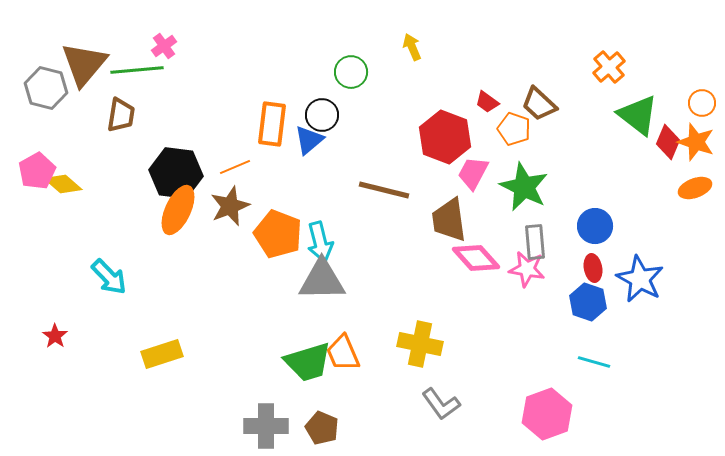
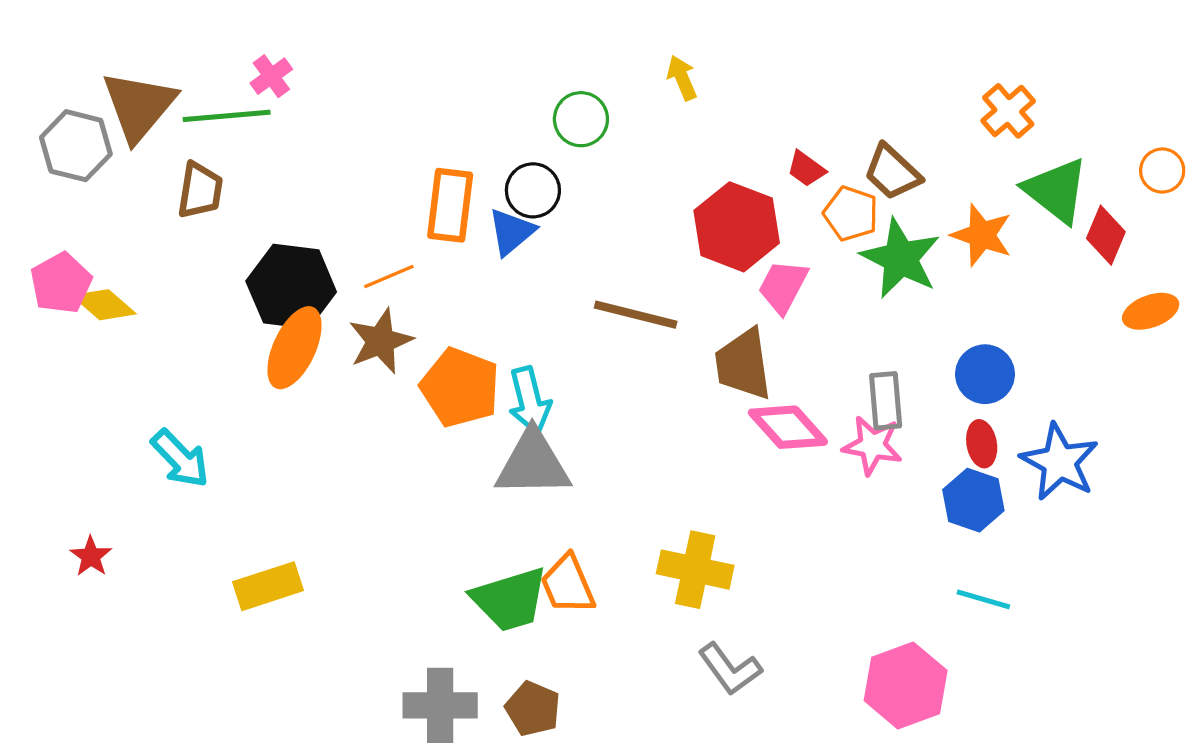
orange star: (696, 142) -> (982, 235), moved
green star: (524, 187) -> (901, 258), moved

